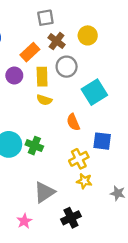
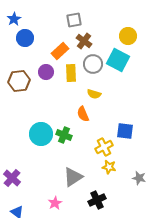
yellow circle: (88, 35) -> (128, 36), moved
cyan square: (94, 92) -> (118, 60), moved, turned -30
yellow semicircle: (44, 100) -> (94, 94), moved
orange semicircle: (73, 122) -> (83, 114), moved

